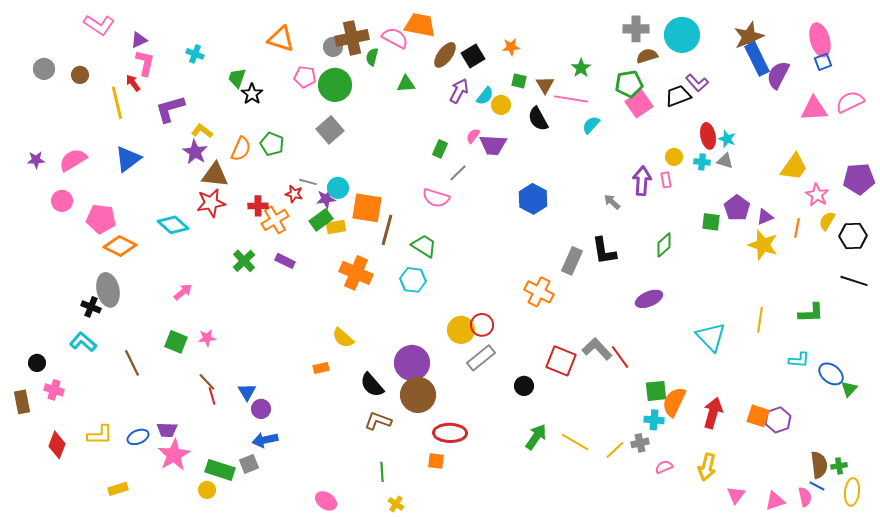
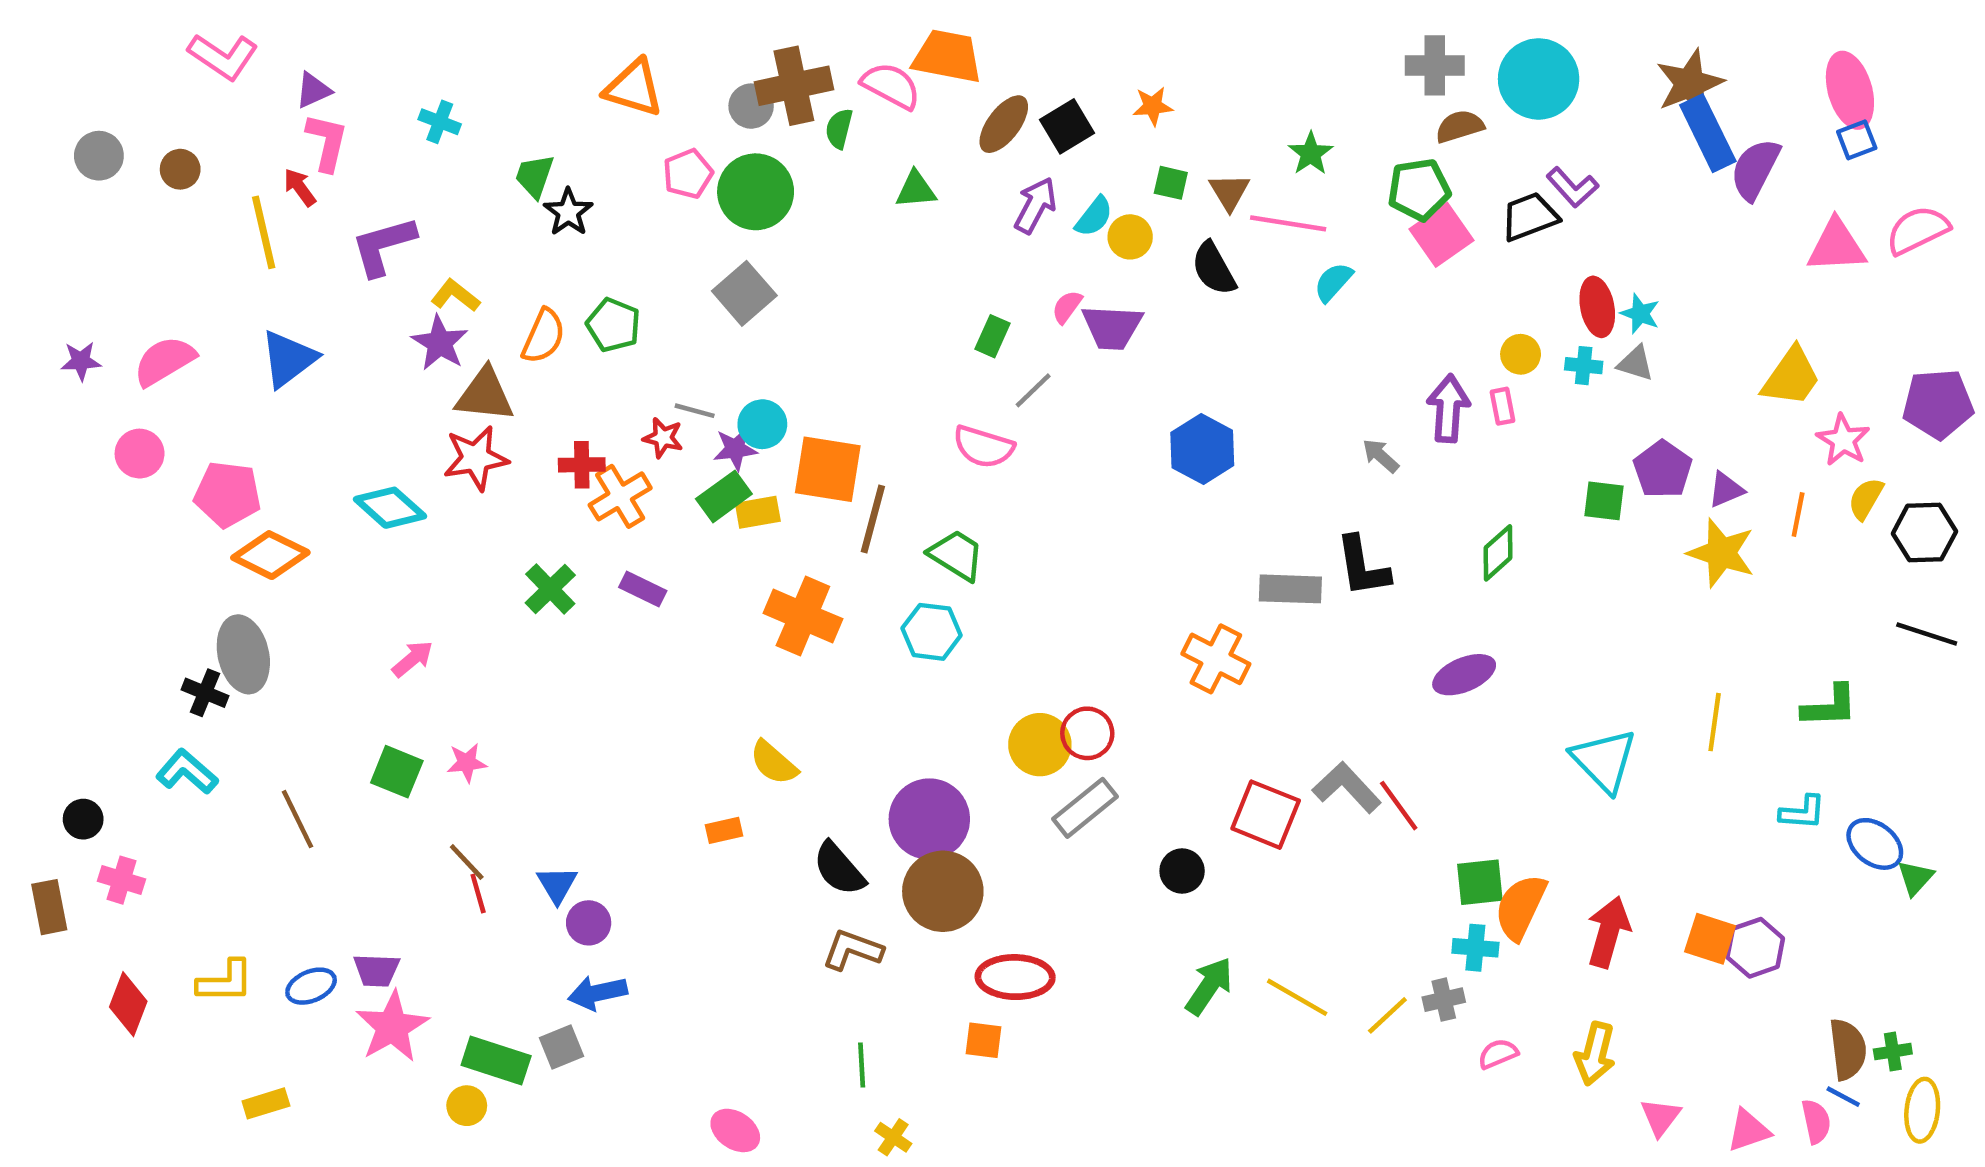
pink pentagon: (305, 77) -> (688, 174), turned -30
gray rectangle: (572, 261) -> (1290, 589), turned 68

